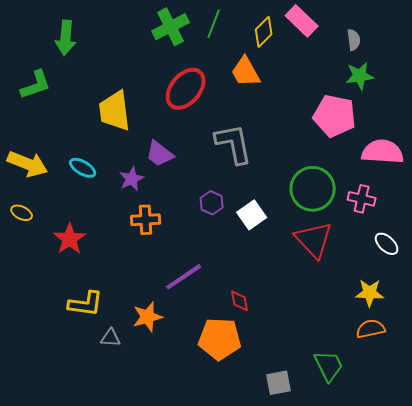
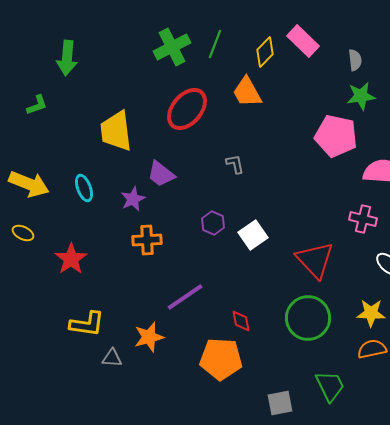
green L-shape: (36, 85) -> (37, 105), size x0.7
gray L-shape: (234, 144) -> (235, 164), size x0.5
cyan ellipse: (83, 168) -> (84, 188), turned 40
green circle: (313, 189) -> (308, 318), moved

